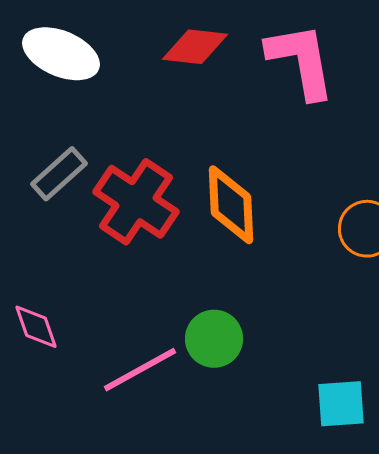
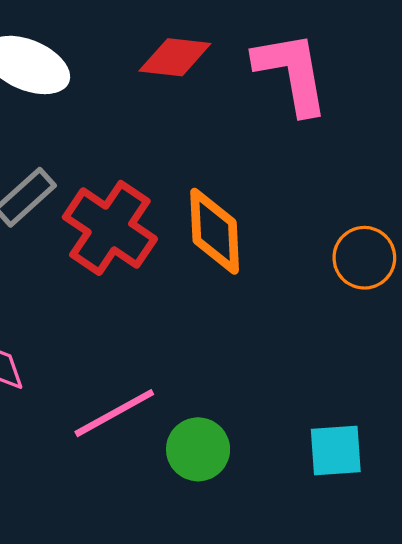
green circle: (214, 339) -> (198, 449), moved

